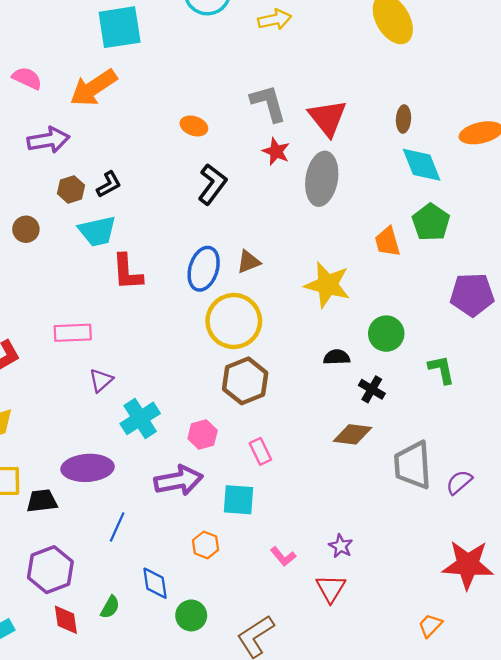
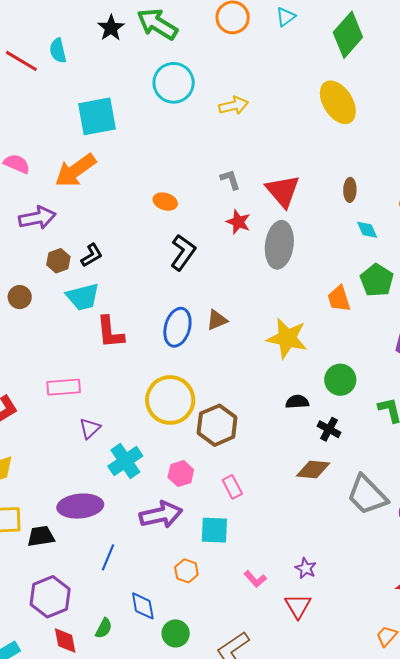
gray L-shape: (268, 103) -> (230, 179), size x0.6
cyan diamond: (422, 165) -> (367, 230), size x0.6
yellow circle: (234, 321) -> (170, 400), moved
gray trapezoid: (413, 465) -> (367, 495), turned -39

